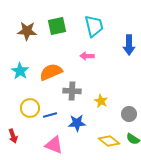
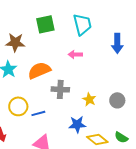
brown star: (27, 31) -> (15, 42), moved
gray circle: (129, 114) -> (117, 100), moved
blue star: (77, 123) -> (77, 124), moved

